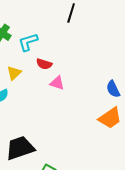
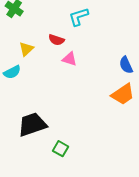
cyan L-shape: (28, 42) -> (79, 17), moved

